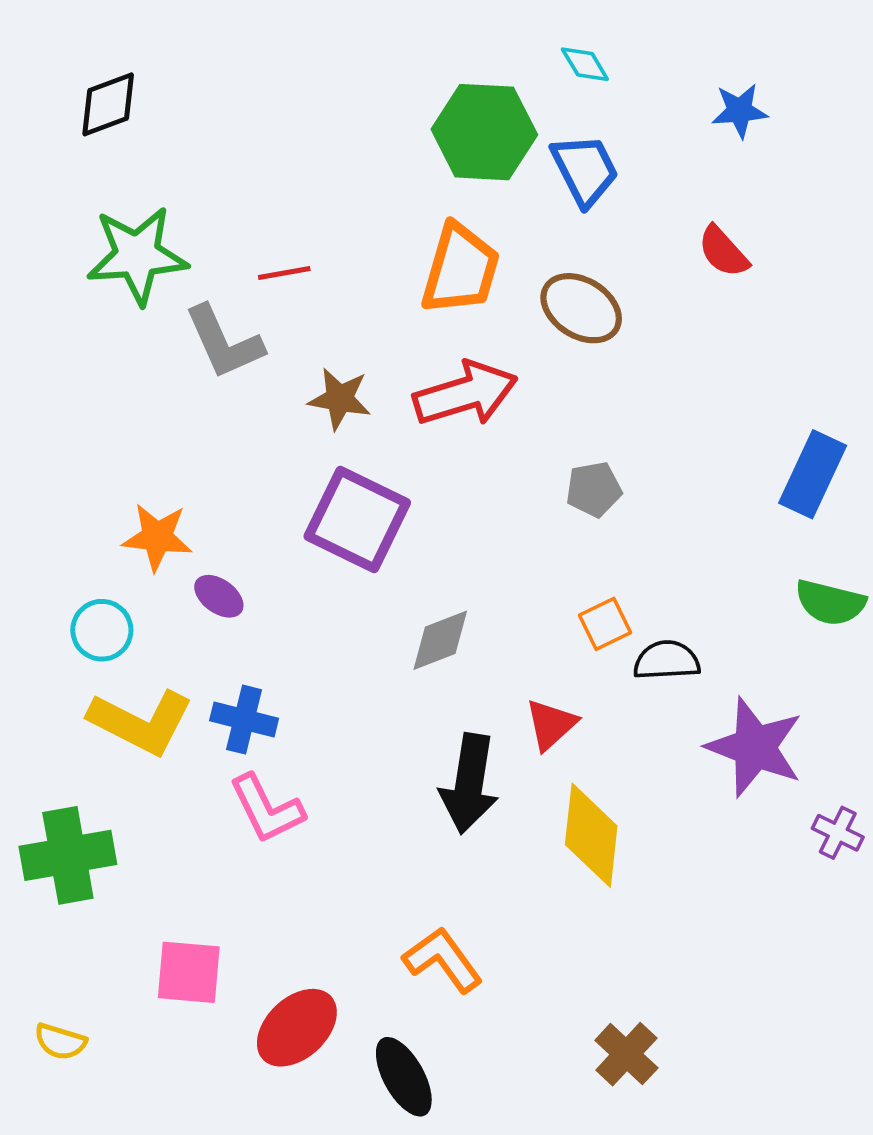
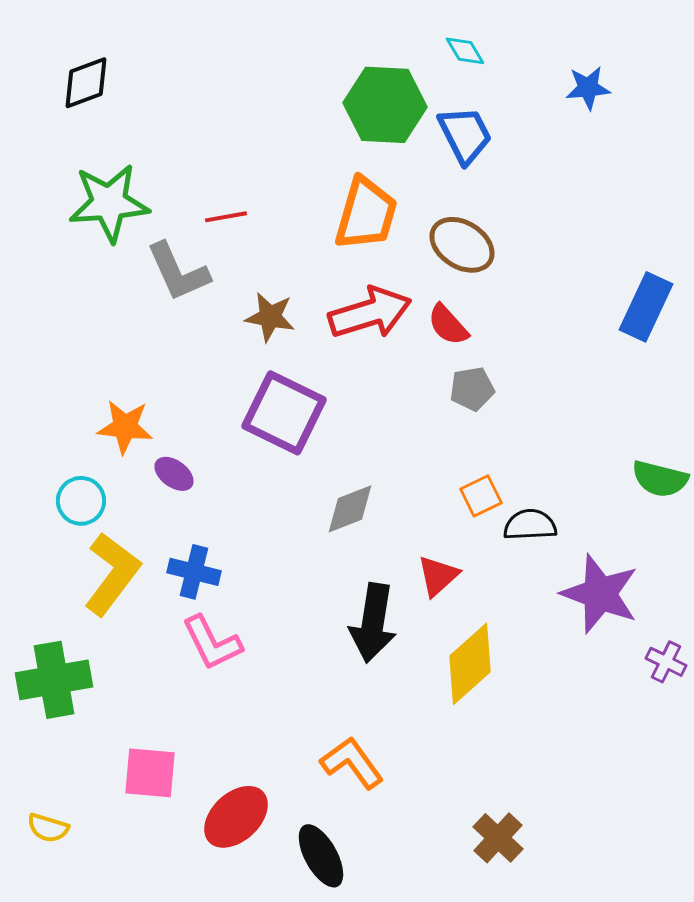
red semicircle: (723, 252) -> (448, 325), moved
blue rectangle: (813, 474) -> (646, 307), moved
yellow L-shape: (141, 722) -> (112, 574), turned -80
yellow diamond: (591, 835) -> (470, 664), turned 42

